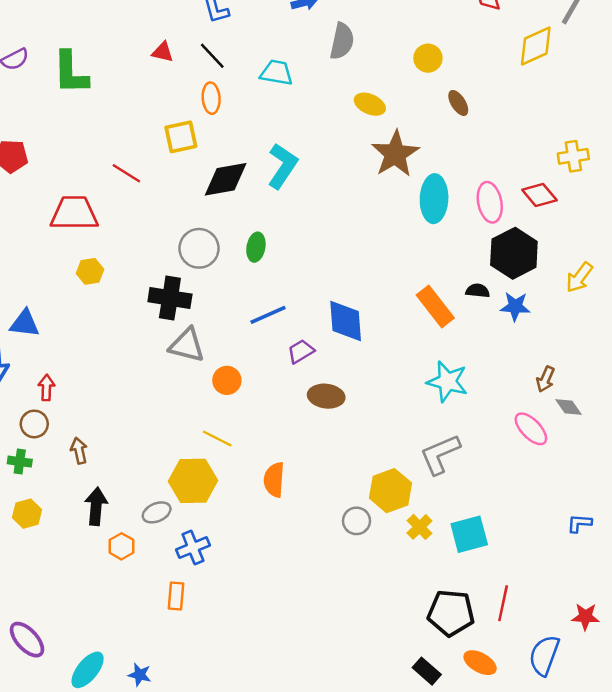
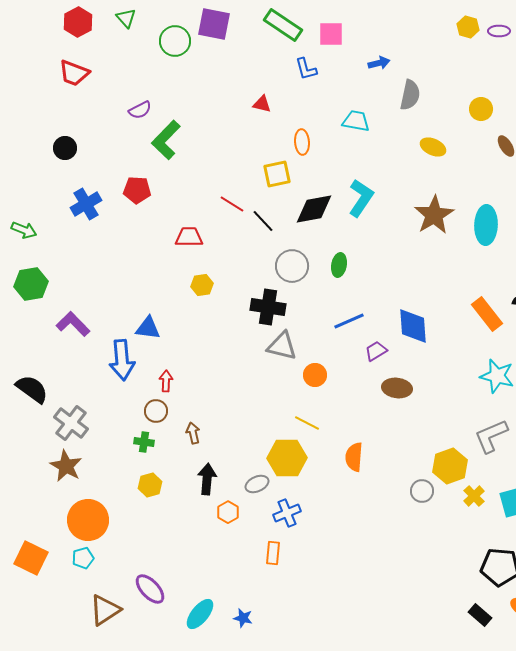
black line: (212, 56) -> (263, 221), moved
green L-shape: (71, 73) -> (166, 140), moved, turned 45
brown star: (395, 154) -> (434, 215), moved
red trapezoid: (74, 213) -> (189, 237), size x0.7

